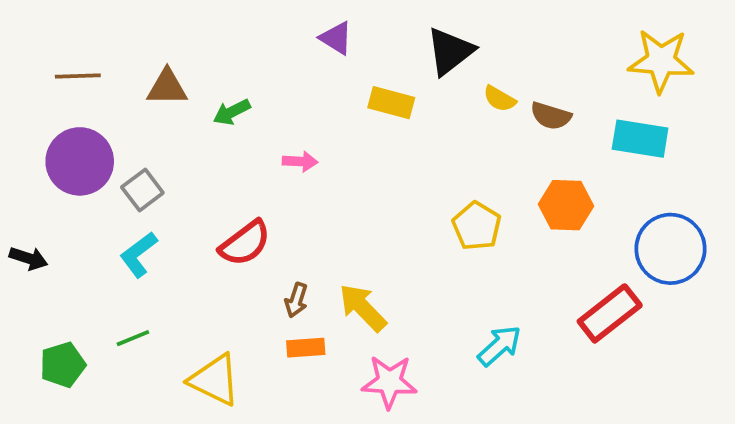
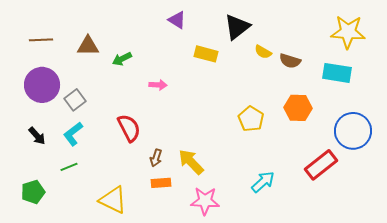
red semicircle: (245, 243) -> (129, 128), turned -80
black arrow: (28, 258) -> (37, 136), moved, turned 30
green line: (133, 338) -> (69, 167), moved

